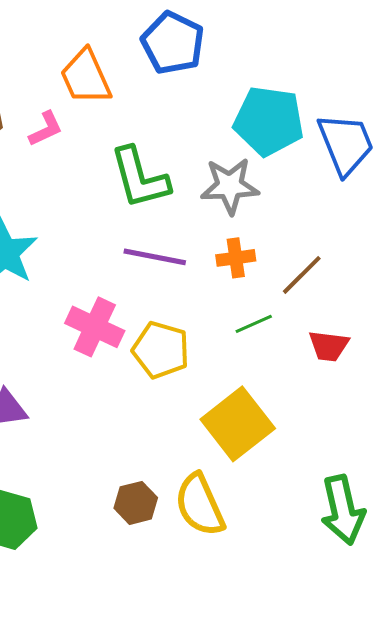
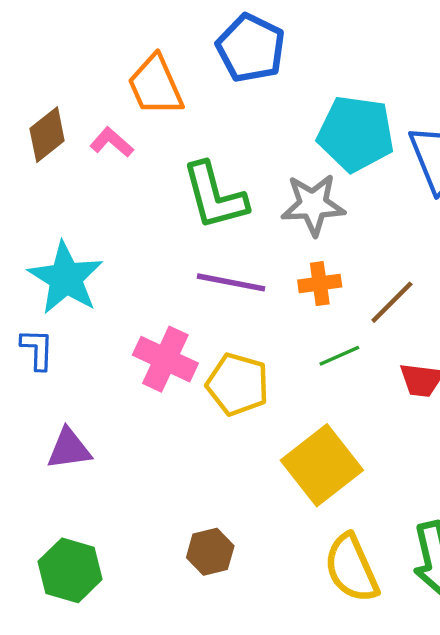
pink L-shape: (46, 129) -> (112, 142), turned -114
yellow semicircle: (200, 505) -> (351, 568), moved

